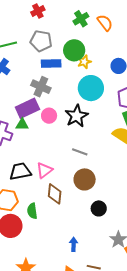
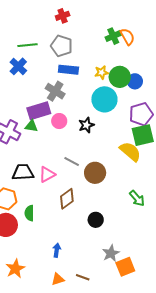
green cross: (81, 19) -> (113, 36), moved
green circle: (74, 50) -> (120, 77), moved
black star: (76, 116) -> (86, 125), size x0.7
gray line: (80, 152) -> (72, 162), moved
brown circle: (85, 179) -> (95, 173), moved
brown diamond: (55, 194) -> (67, 199), moved, turned 40
blue arrow: (74, 244) -> (57, 250), moved

